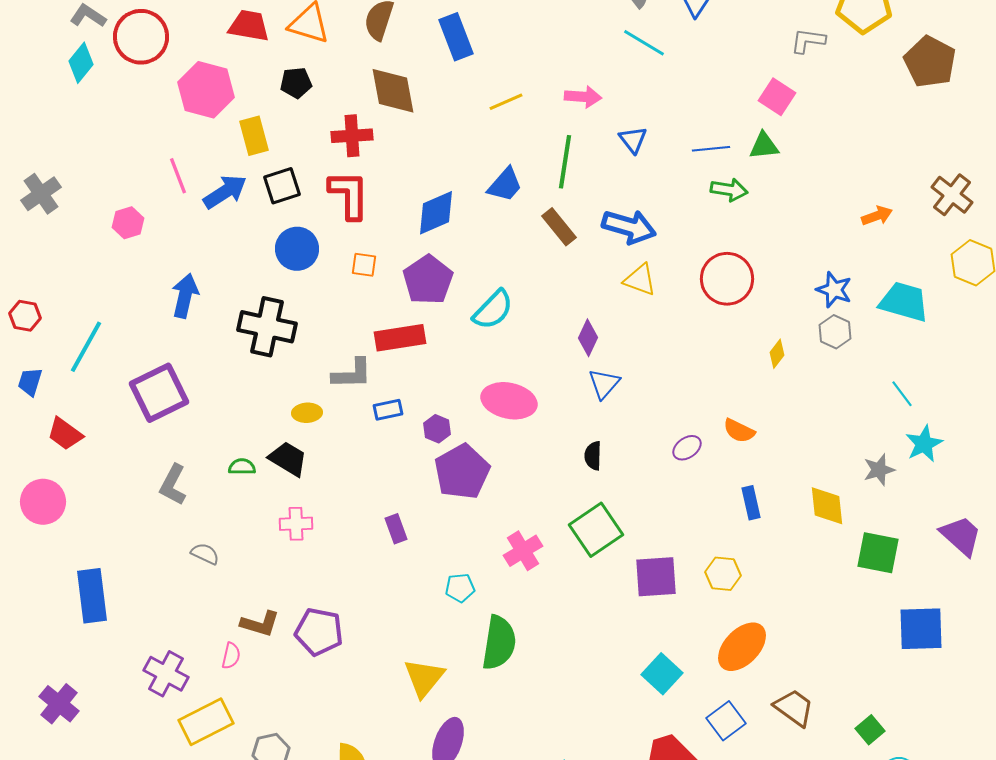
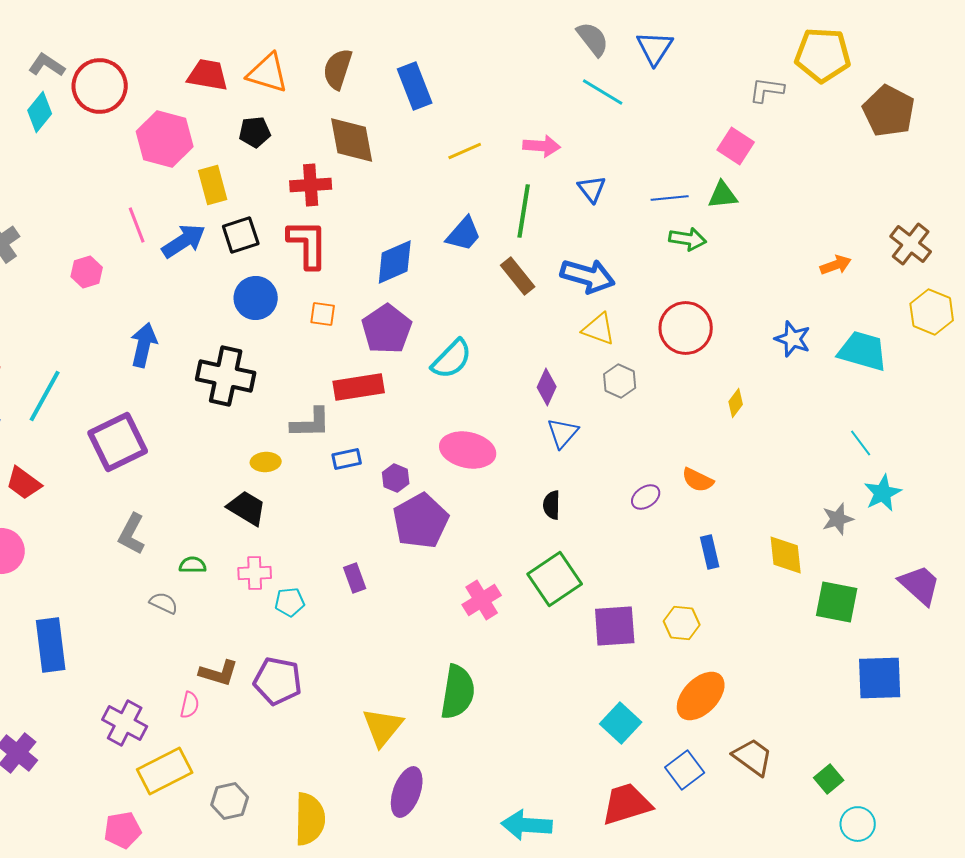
gray hexagon: (835, 332) -> (620, 381), moved
green semicircle: (242, 467) -> (193, 565), moved
cyan pentagon: (460, 588) -> (290, 602), moved

